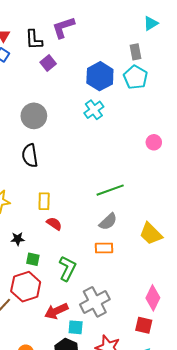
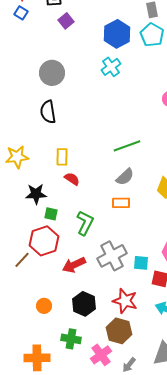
black star: (18, 239) -> (36, 194), size x1.5
cyan square: (76, 327) -> (141, 263), moved

